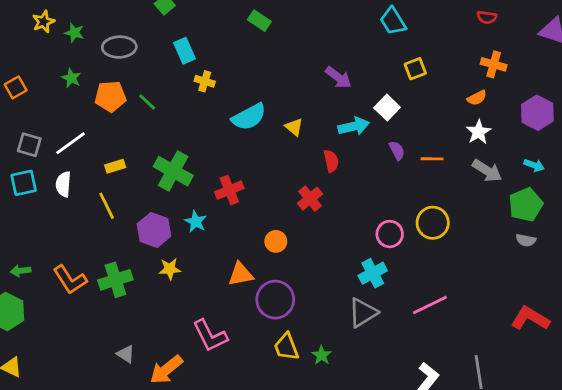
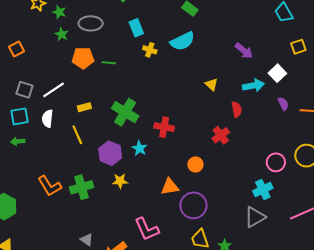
green star: (71, 78) -> (62, 34), moved
green line: (147, 102) -> (109, 63), turned -40
cyan semicircle: (249, 117) -> (182, 41), moved
red cross: (229, 190) -> (164, 127), turned 30
green arrow: (21, 271) -> (18, 141), moved

